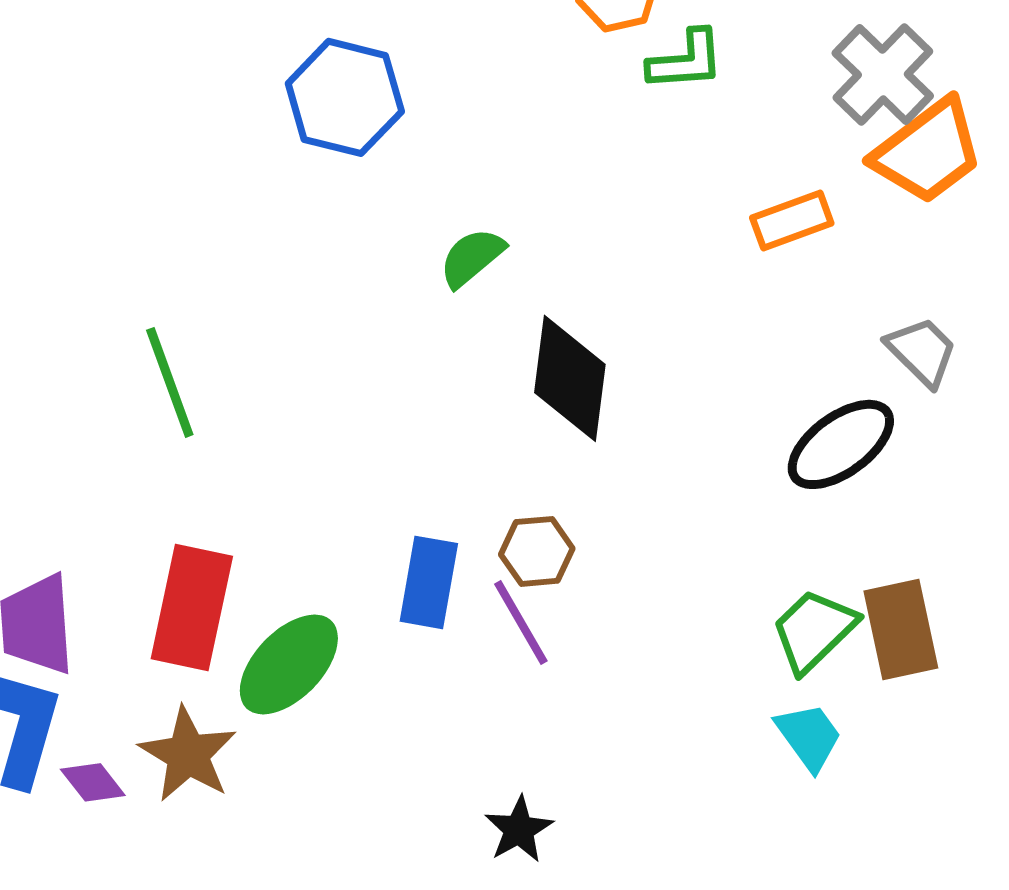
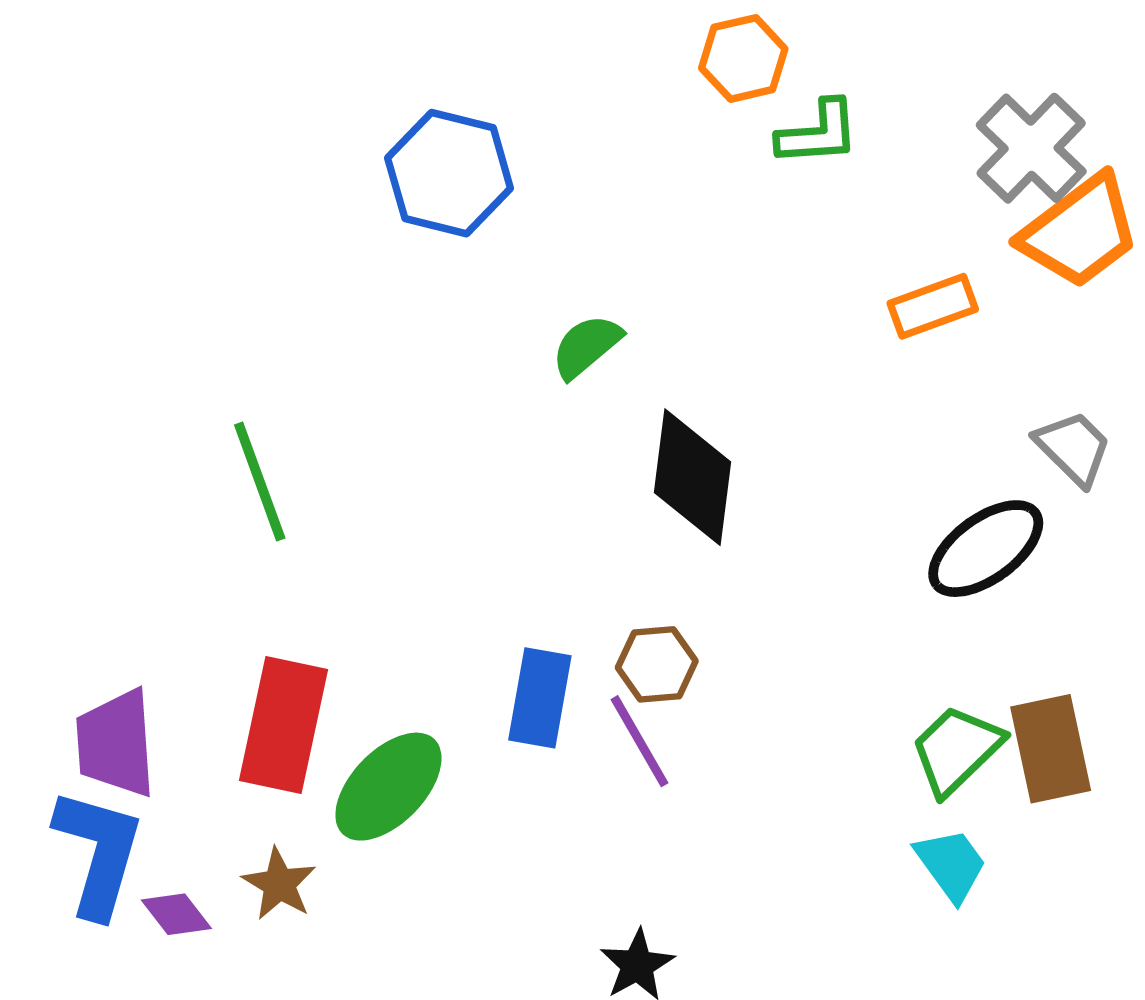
brown star: (188, 754) -> (279, 884), size x0.7

